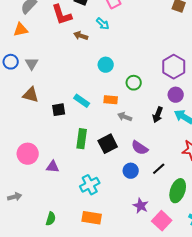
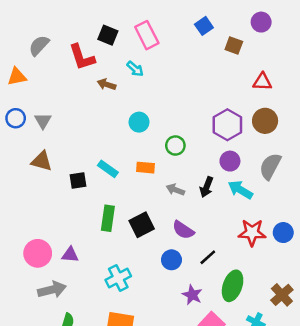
orange triangle: (21, 30) -> (17, 77), moved
gray arrow: (125, 117) -> (175, 190), moved
pink circle: (28, 154) -> (38, 253), moved
gray arrow: (15, 197) -> (52, 290), moved, size x1.5
purple star: (141, 206) -> (192, 295), moved

